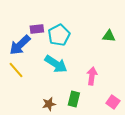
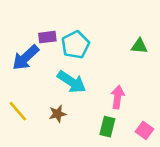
yellow line: (16, 70) -> (18, 111), moved
green rectangle: (74, 99) -> (107, 127), moved
brown star: (49, 104) -> (58, 114), moved

